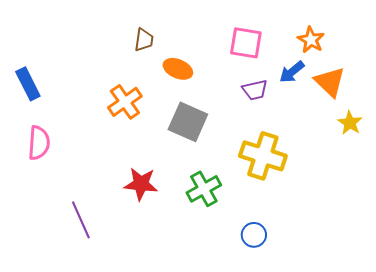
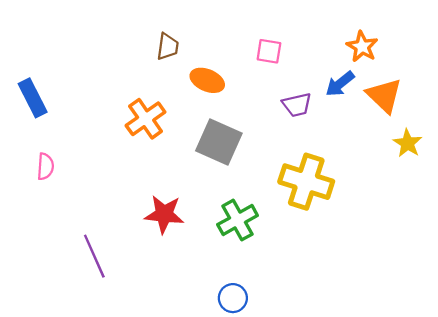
pink square: (246, 43) -> (269, 51), moved, size x0.7
pink semicircle: (39, 143) -> (45, 166), size x0.7
blue circle: (254, 235) -> (233, 298), moved

